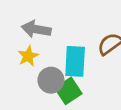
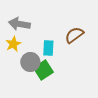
cyan rectangle: (75, 61) -> (48, 48), size x0.7

